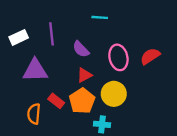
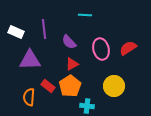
white rectangle: (19, 37) -> (16, 32), turned 49
yellow circle: (114, 94) -> (114, 86), moved

